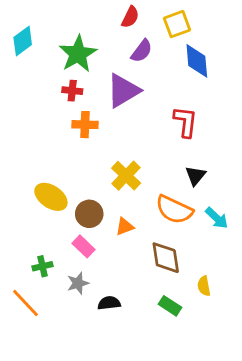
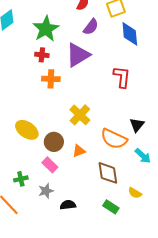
black triangle: (195, 176) -> (137, 125), moved
cyan arrow: (217, 218) -> (143, 156), moved
yellow semicircle: (204, 286) -> (135, 193), turned -48

